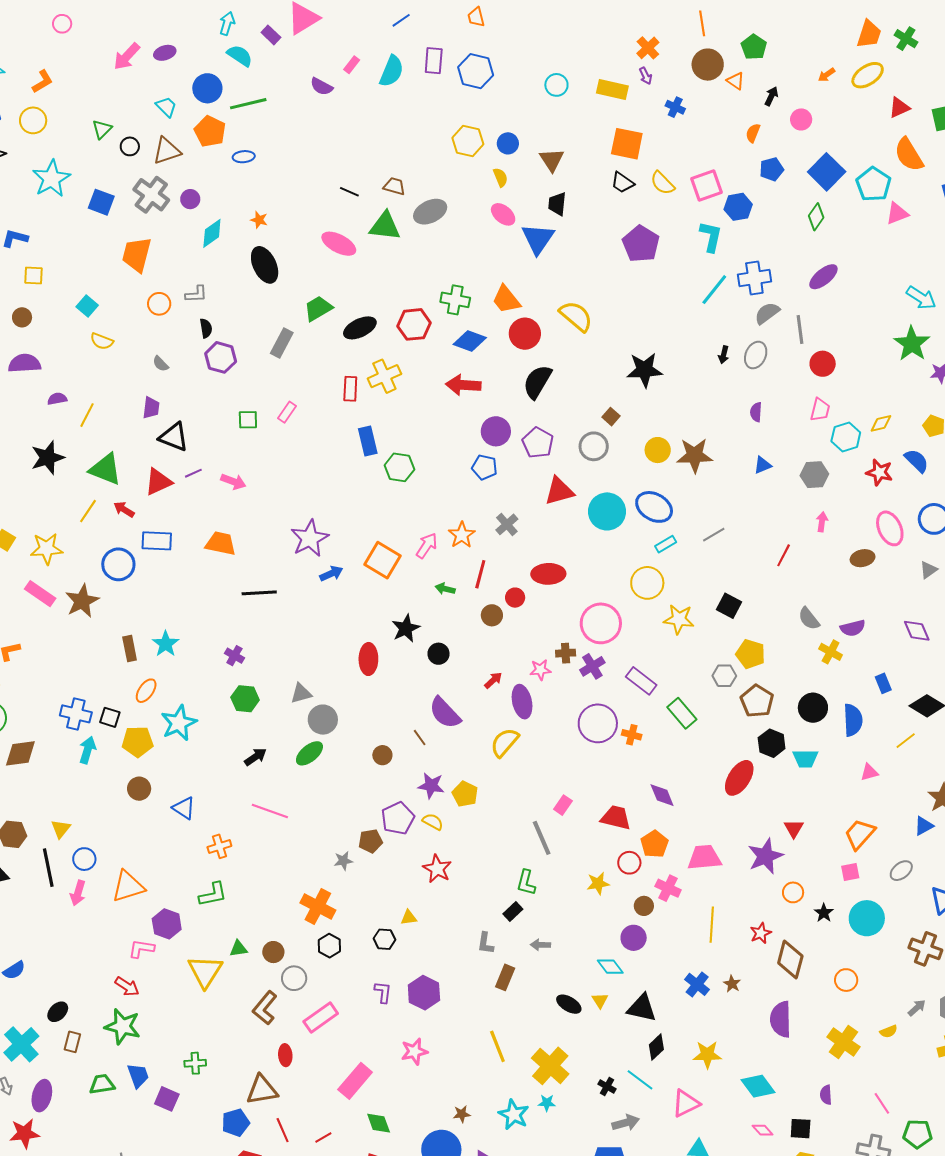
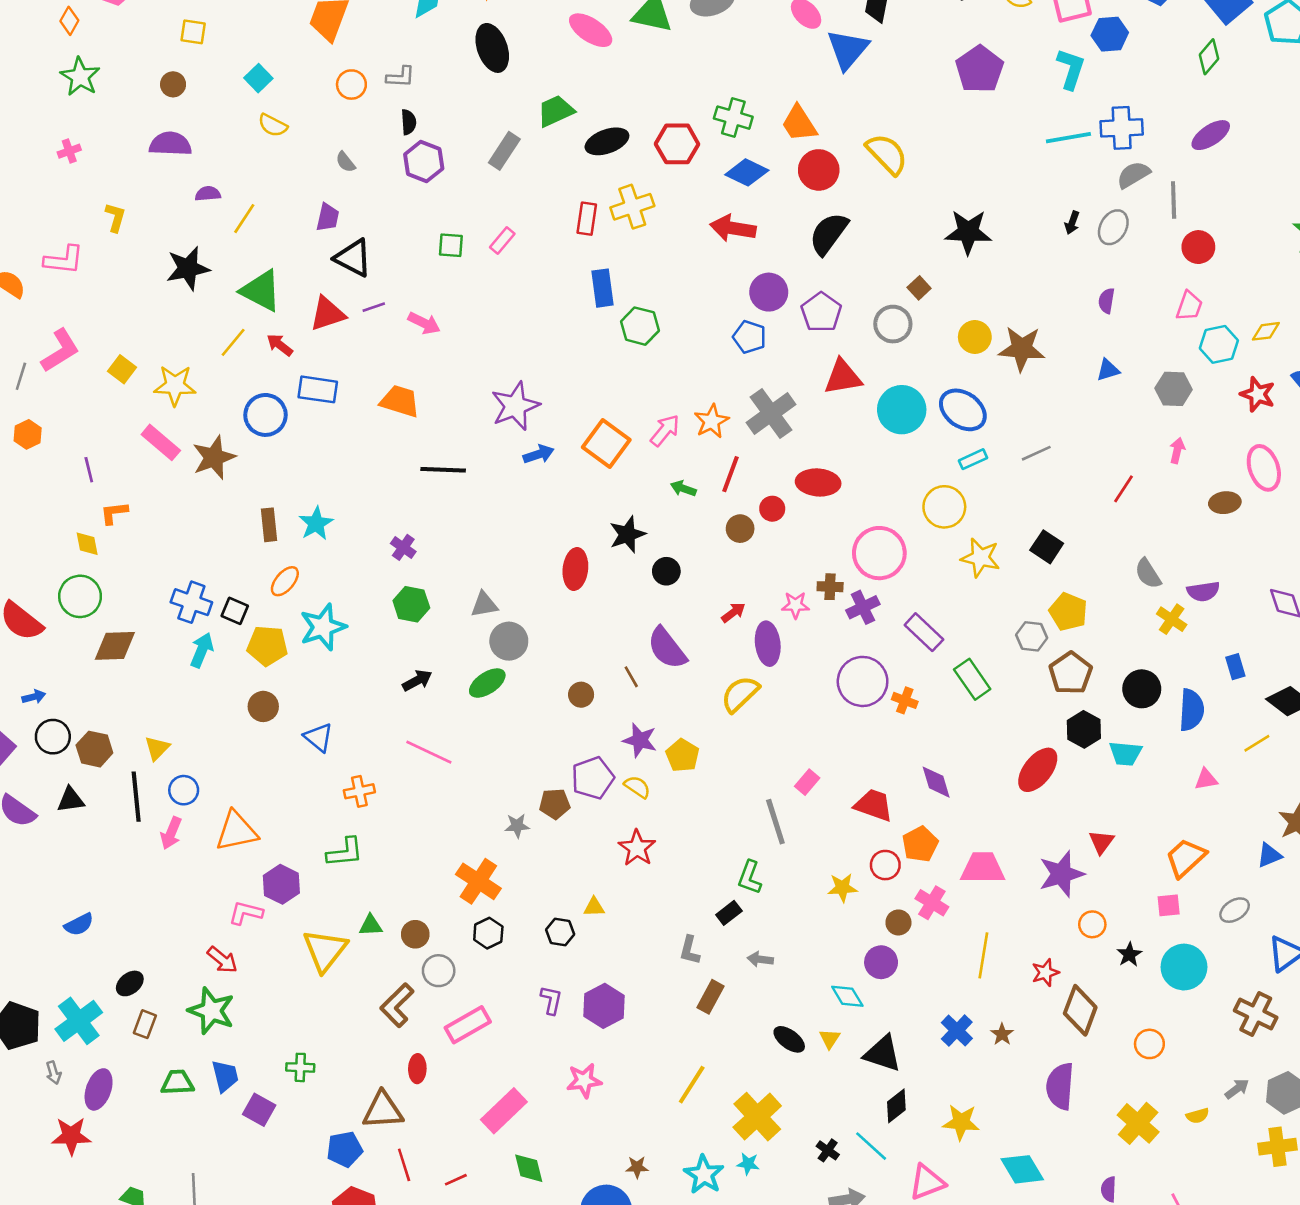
cyan line: (714, 290) -> (1068, 138), turned 36
gray cross: (507, 524) -> (771, 413), size x1.6
yellow line: (497, 1046) -> (692, 1085), turned 48

